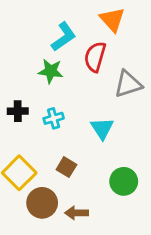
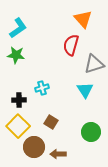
cyan L-shape: (64, 37) -> (18, 28), moved
green star: (51, 71) -> (16, 55), moved
black cross: (18, 111) -> (19, 100), moved
cyan triangle: (102, 128) -> (85, 90), moved

